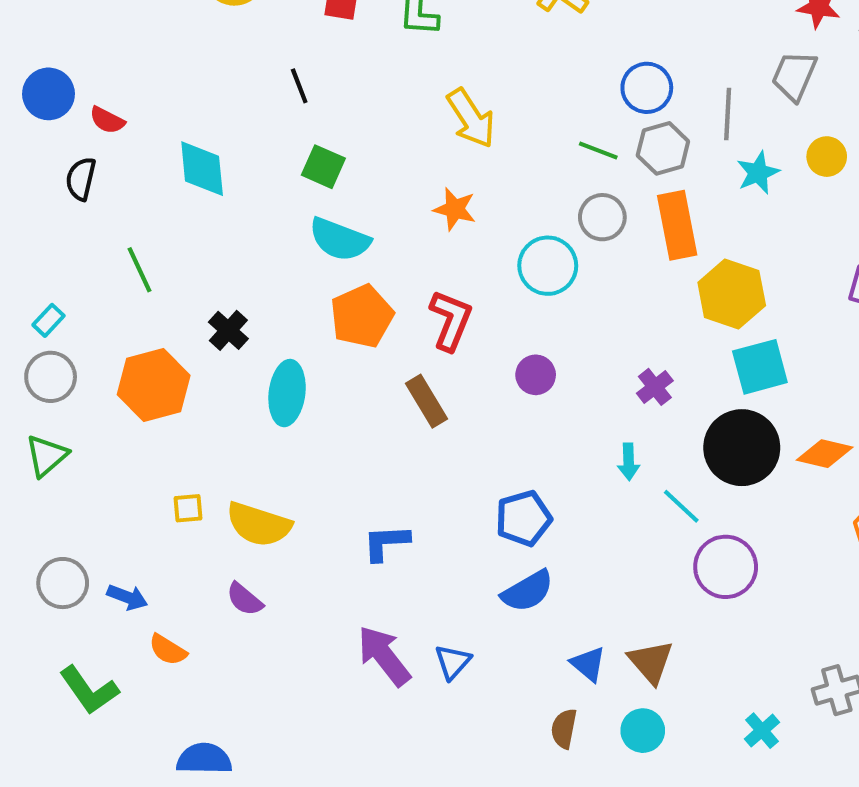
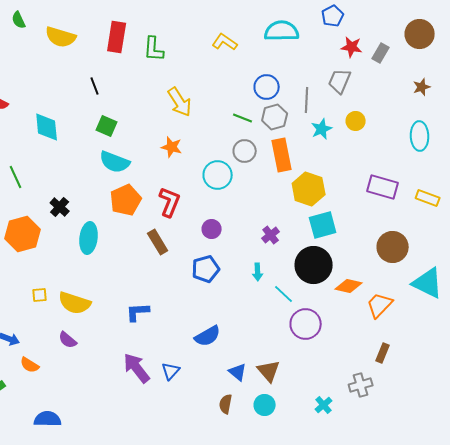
orange diamond: (825, 454) -> (349, 286), moved
blue pentagon: (523, 518) -> (206, 269), moved

